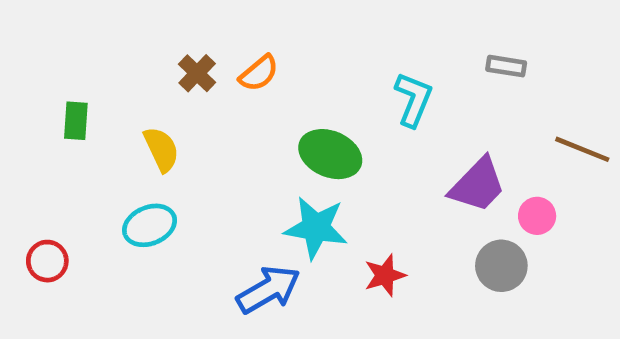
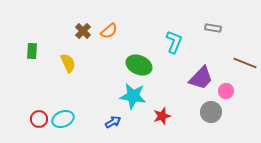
cyan ellipse: (150, 225) -> (63, 119), moved
red circle: (47, 261) -> (39, 119), moved
blue arrow: (268, 290) -> (113, 122), size x0.6

